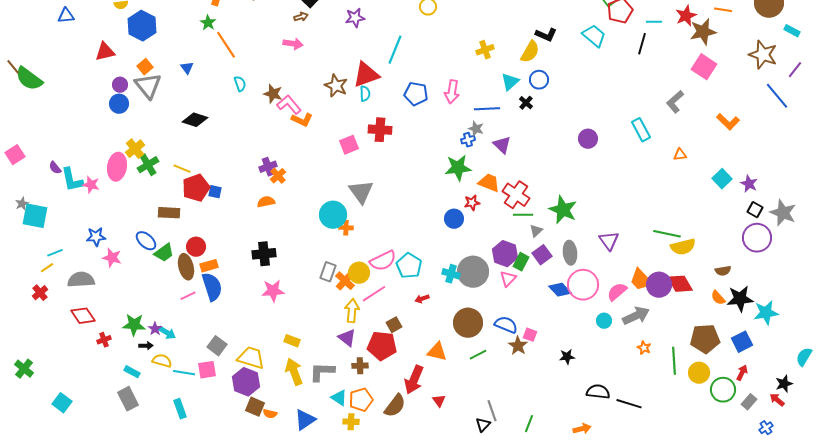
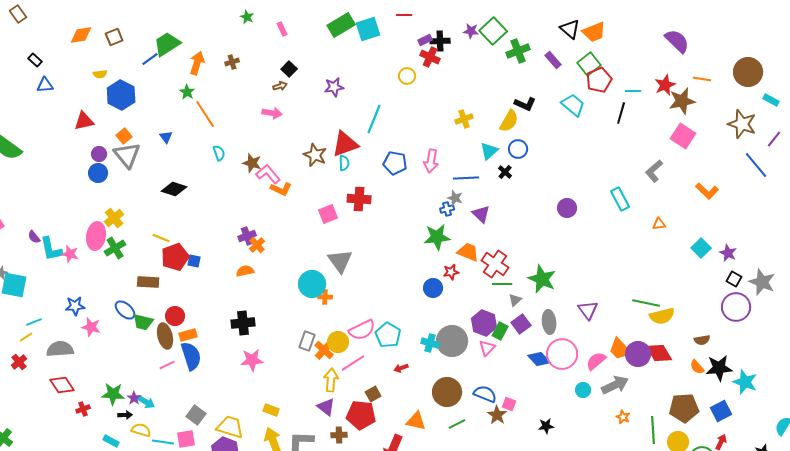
green cross: (148, 165) -> (115, 248), moved
green trapezoid: (164, 253) -> (143, 322), turned 50
cyan star: (766, 313) -> (745, 382), turned 30

